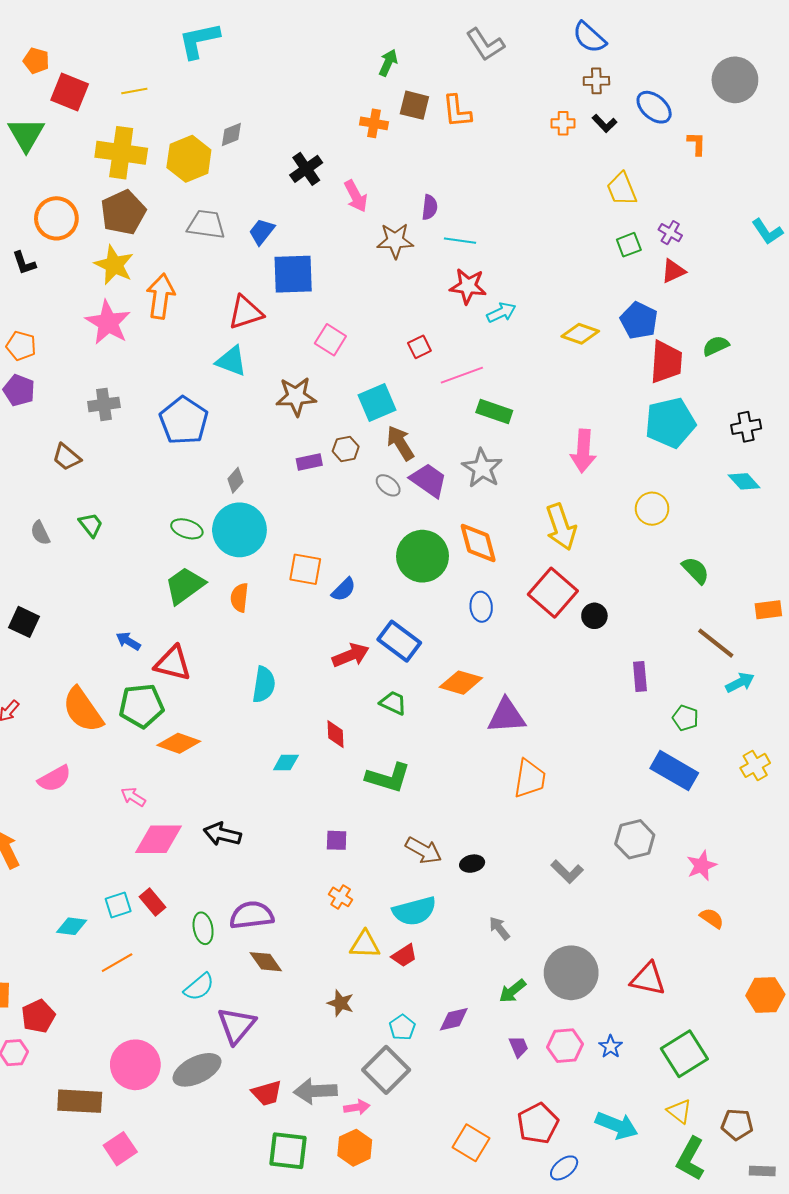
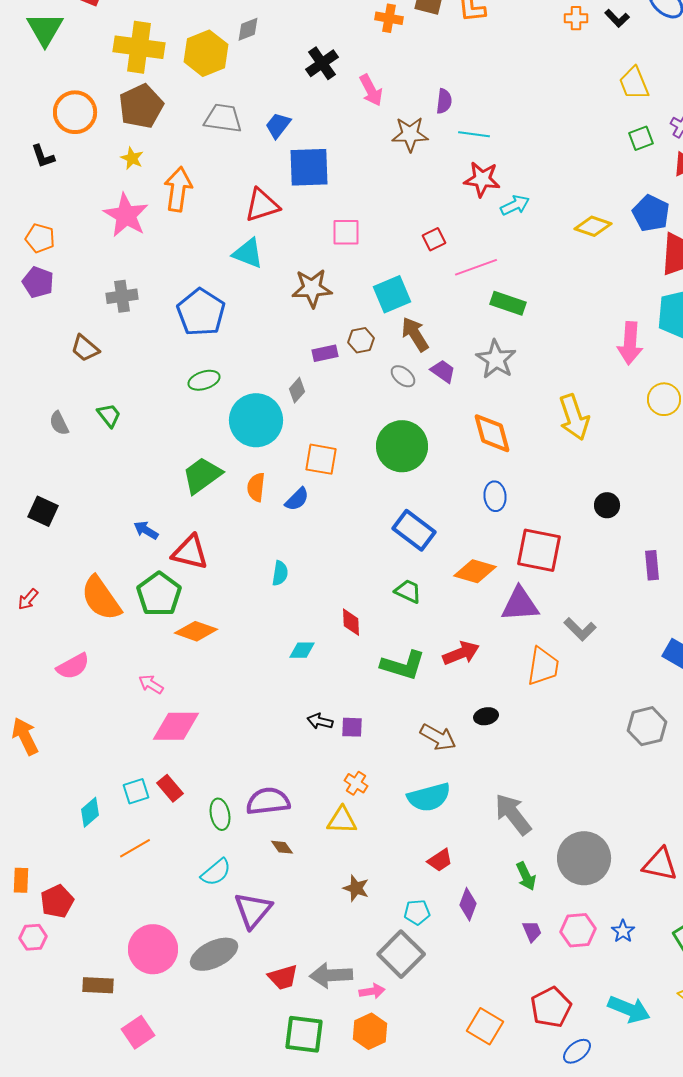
yellow star: (114, 265) -> (132, 158), size x0.6
pink square: (330, 340) -> (346, 232), turned -32
pink arrow: (583, 451) -> (630, 343), moved
gray diamond: (235, 480) -> (297, 390), moved
purple trapezoid: (429, 480) -> (443, 371), size x0.7
green ellipse: (187, 529) -> (204, 380), moved, turned -36
green circle: (423, 556) -> (402, 446), moved
blue semicircle: (344, 590) -> (297, 499), moved
red square: (553, 593) -> (539, 550), moved, turned -30
red arrow: (351, 655) -> (461, 653), moved
cyan semicircle: (264, 685) -> (280, 573), size x0.7
green pentagon: (141, 706) -> (159, 594), turned -30
black arrow: (222, 834) -> (320, 721), moved, size x0.7
black ellipse: (472, 864) -> (486, 716), moved
gray L-shape: (567, 872) -> (580, 629), moved
cyan diamond: (72, 926) -> (90, 812), turned -48
gray arrow: (499, 928) -> (513, 814), size x1.8
yellow triangle: (365, 944) -> (342, 820), moved
red trapezoid: (404, 956) -> (440, 860), moved
brown diamond: (266, 962) -> (282, 847), size x0.7
green arrow: (512, 991) -> (526, 876), turned -76
purple diamond: (454, 1019) -> (468, 904), turned -56
cyan pentagon: (402, 1027) -> (417, 912), turned 30
brown rectangle: (80, 1101) -> (98, 985), size x0.7

